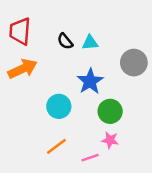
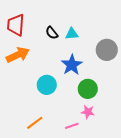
orange line: (56, 146) -> (35, 123), moved

